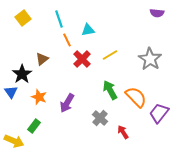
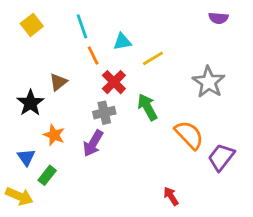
yellow line: (110, 55) -> (153, 58), moved
green arrow: (110, 90) -> (147, 107), moved
blue triangle: (11, 92) -> (26, 157), moved
gray cross: (100, 118) -> (104, 113), moved, turned 35
red arrow: (123, 132) -> (171, 196), moved

